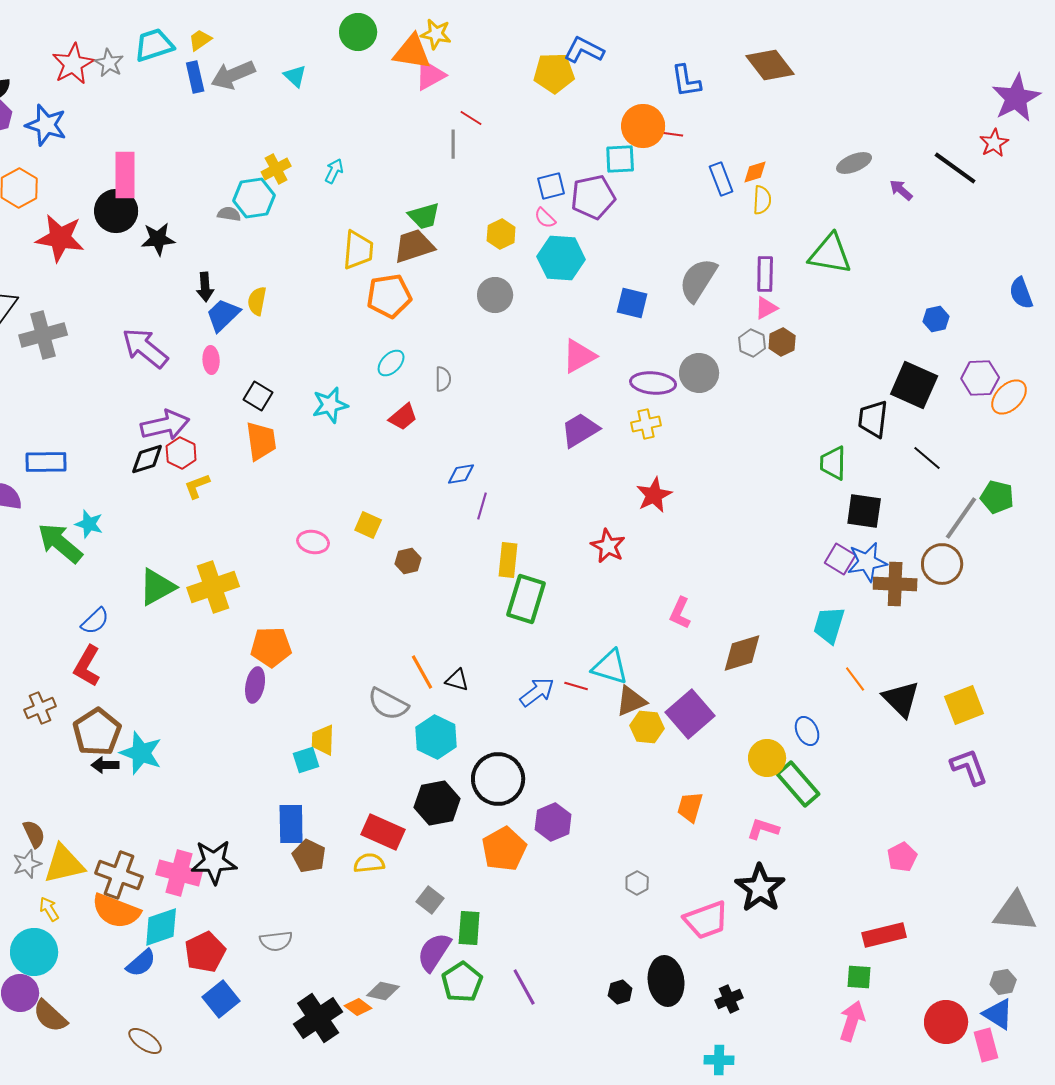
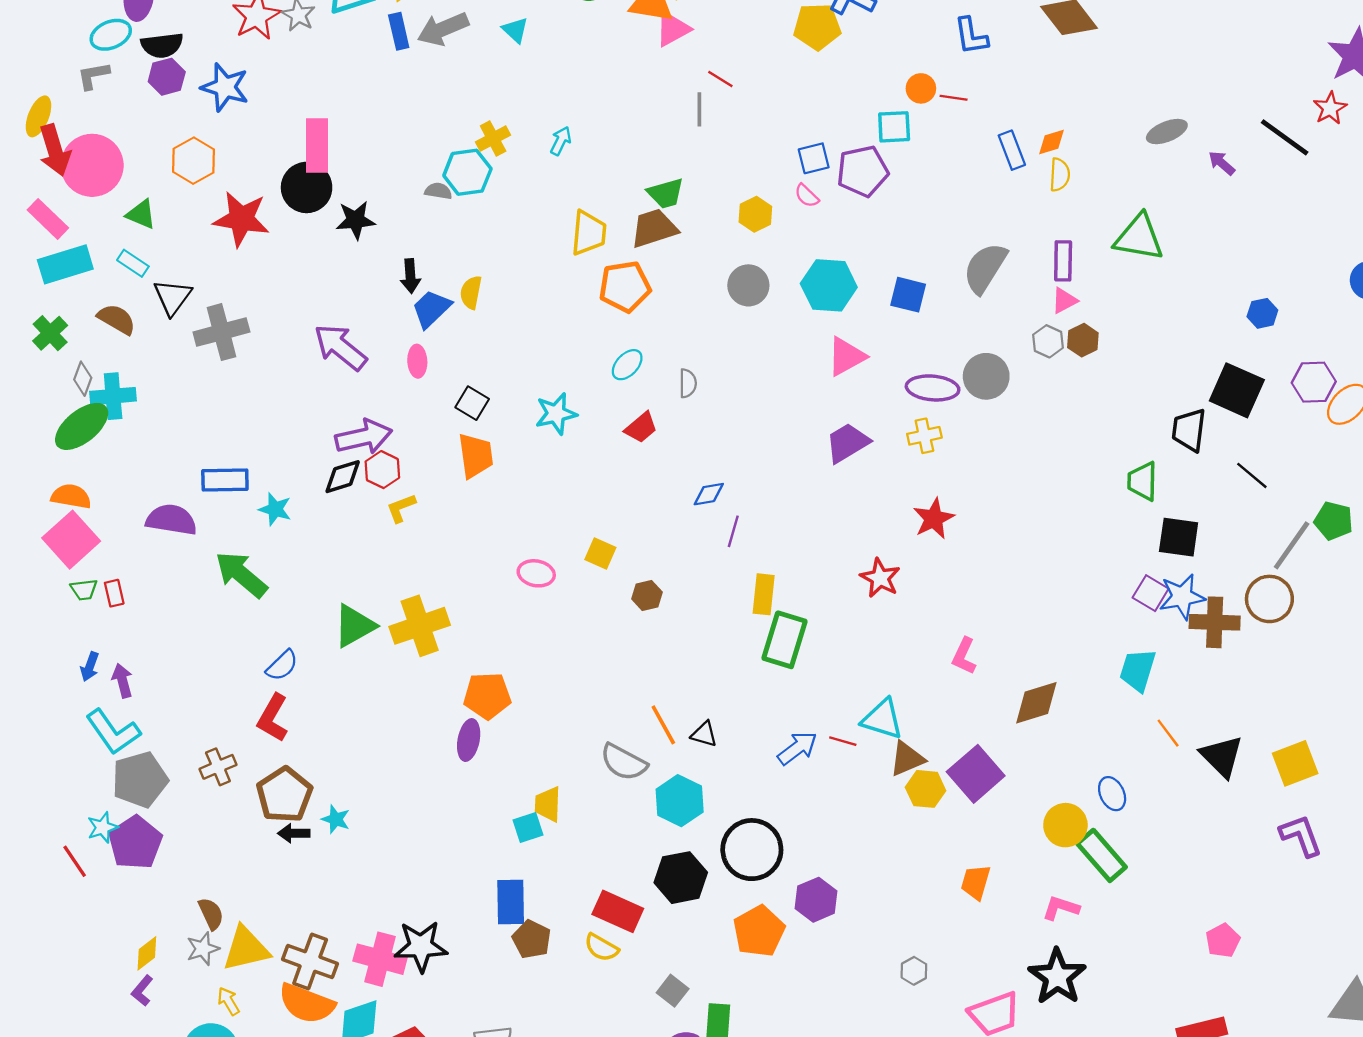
orange circle: (643, 126) -> (921, 88), size x0.6
cyan hexagon: (561, 258) -> (829, 285), moved
cyan star: (89, 524) -> (275, 509), moved
cyan star: (141, 753) -> (336, 819), size x0.6
yellow semicircle: (369, 863) -> (601, 948), turned -144

